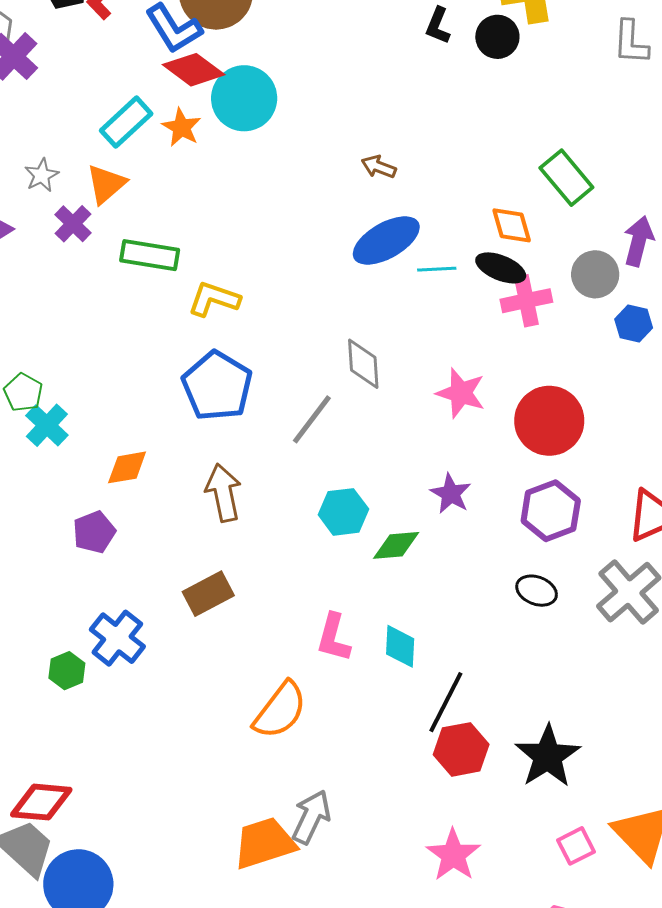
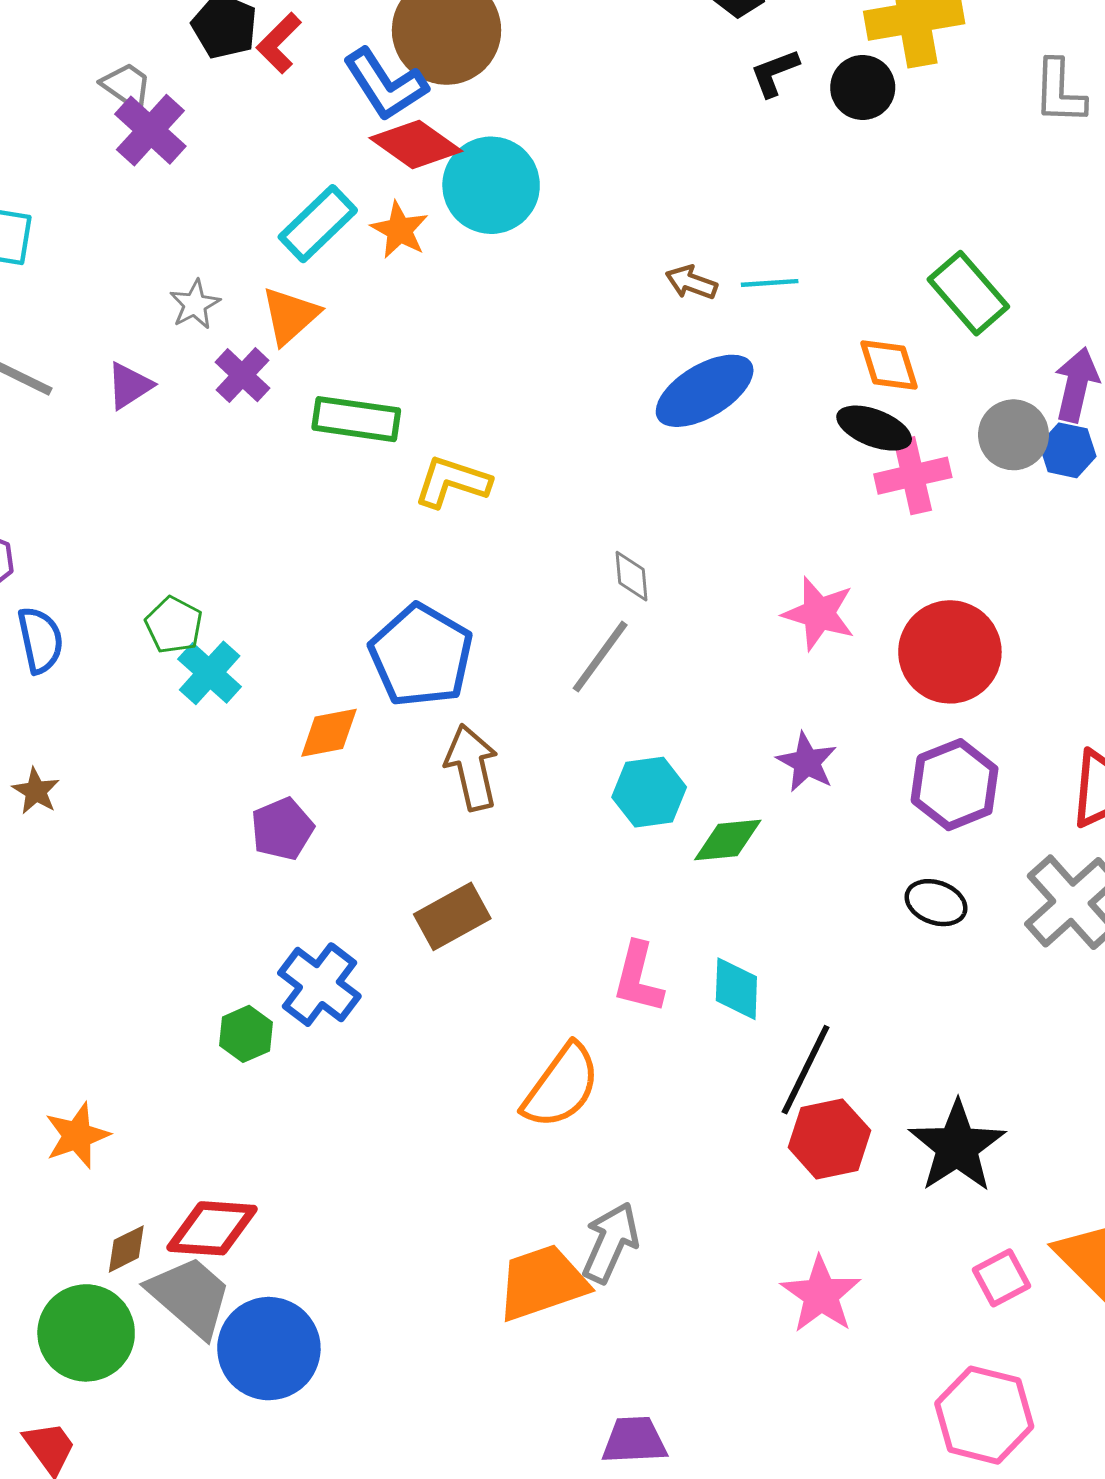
black L-shape: (438, 26) -> (775, 73), turned 48
cyan line: (437, 269) -> (770, 283), moved
blue hexagon: (634, 324) -> (1068, 450), moved
gray diamond: (363, 364) -> (632, 576), moved, size x0.7
blue pentagon: (217, 386) -> (421, 655), moved

